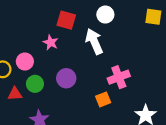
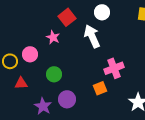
red square: (66, 20) -> (67, 17), turned 36
purple circle: (66, 78) -> (67, 99), moved
green circle: (35, 84) -> (54, 74), moved

